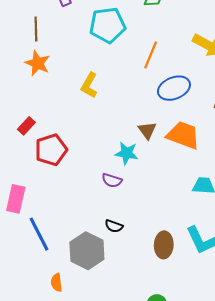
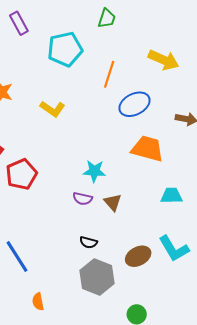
yellow L-shape: (89, 85) -> (53, 109), turned -80
brown triangle: (147, 130) -> (113, 202), moved
brown ellipse: (164, 245) -> (138, 256), turned 65
gray hexagon: (87, 251) -> (97, 277), moved

